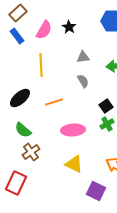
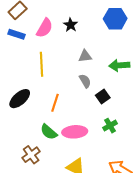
blue rectangle: (17, 36) -> (17, 34), turned -35
orange line: (54, 102) -> (55, 103), turned -54
black square: (106, 106) -> (103, 97), moved
green semicircle: (23, 130) -> (49, 132), moved

